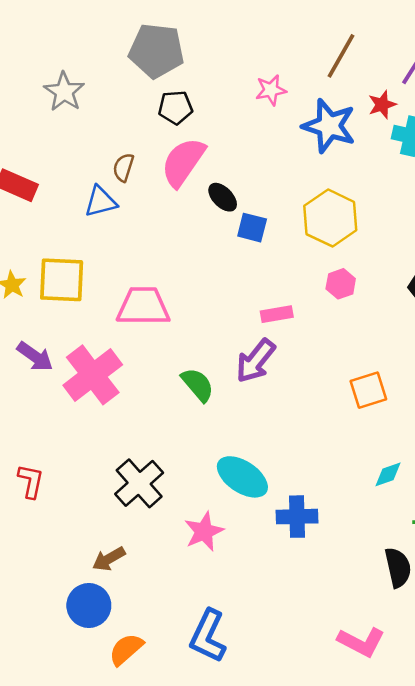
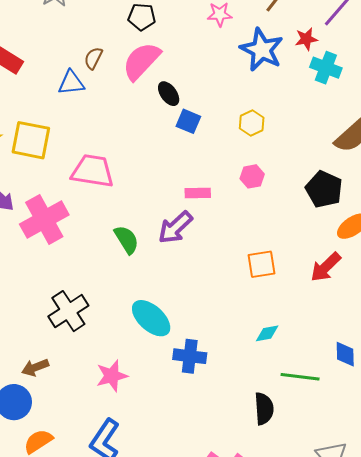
yellow hexagon: (330, 218) -> (252, 123), size x0.6
pink star: (204, 531) -> (112, 376), moved

